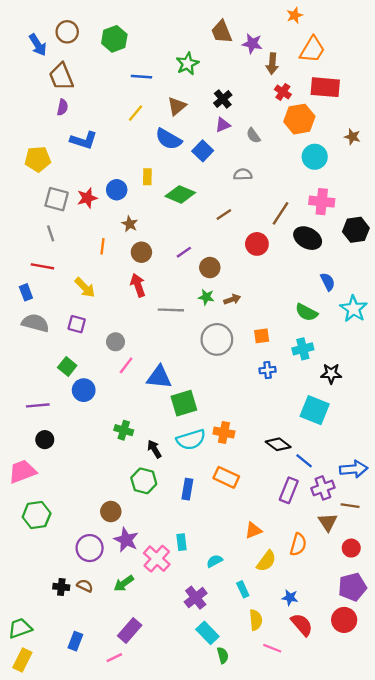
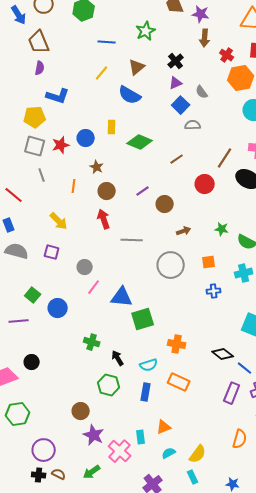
brown arrow: (272, 64) -> (205, 38), moved
blue square: (203, 151) -> (181, 105), moved
yellow pentagon: (38, 159) -> (35, 117), moved
gray line: (51, 233) -> (42, 175), moved
red line: (42, 266) -> (14, 195), moved, turned 30
green star: (206, 297) -> (222, 229), moved
green square: (67, 367) -> (33, 295), moved
black circle: (45, 440) -> (32, 362), moved
cyan semicircle: (191, 440) -> (149, 365), moved, size x0.7
orange triangle: (253, 530) -> (164, 427), moved
purple circle: (90, 548) -> (44, 450), moved
yellow semicircle: (266, 561) -> (198, 454), moved

